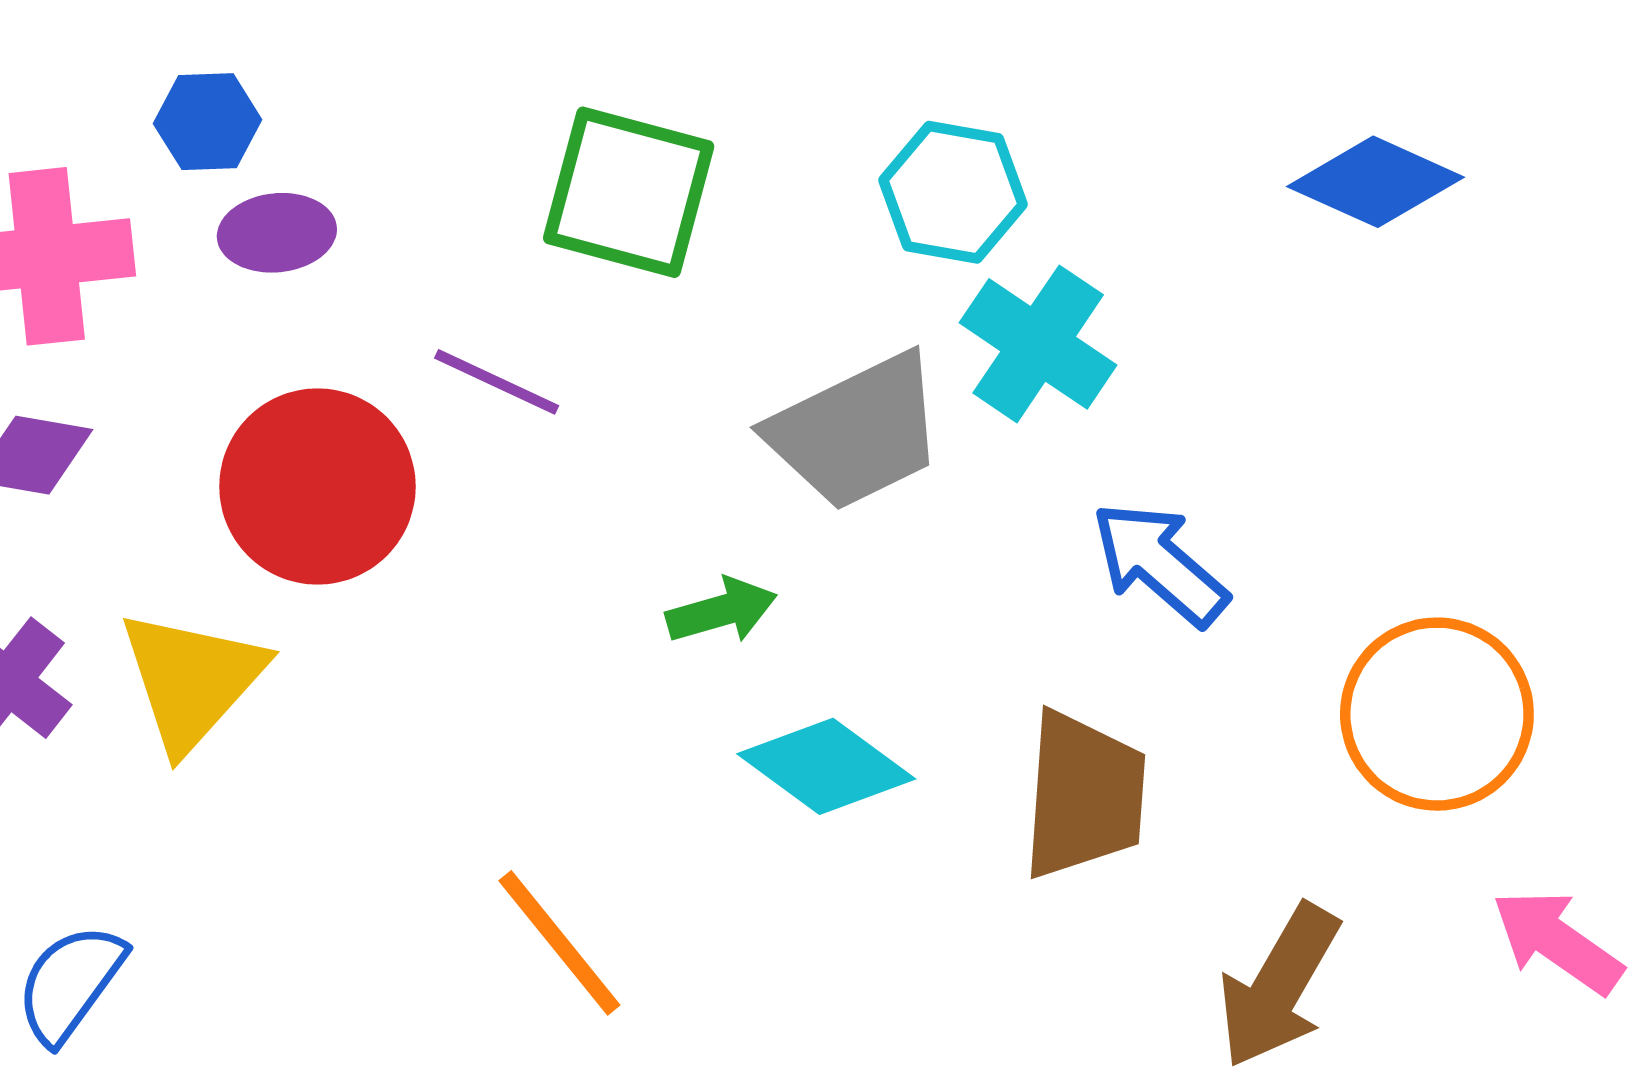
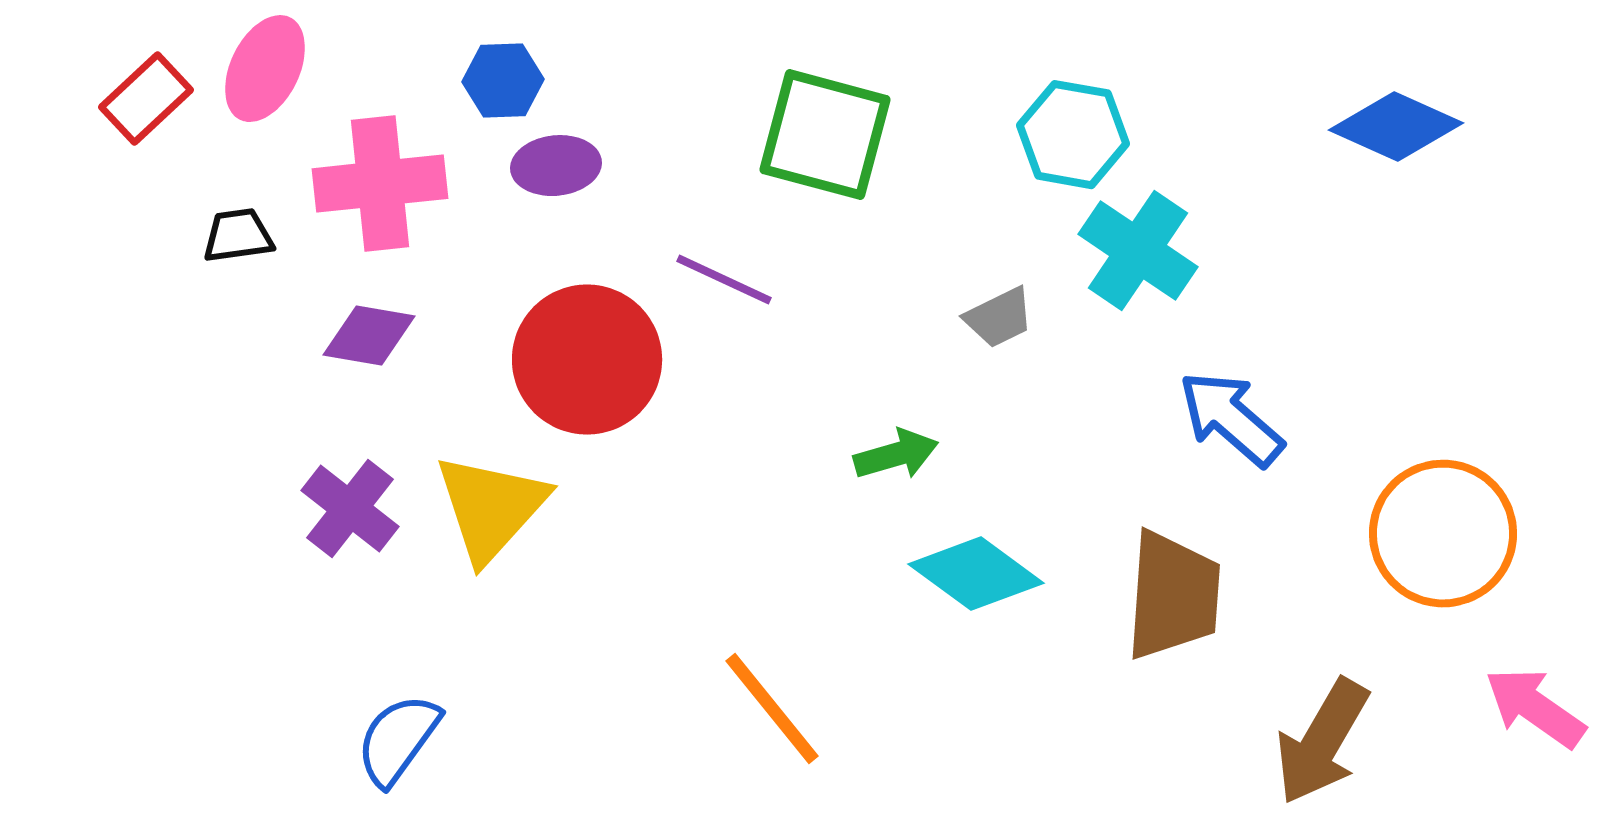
gray trapezoid: (856, 432) -> (999, 318), size x0.5

